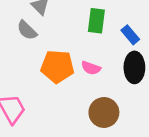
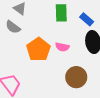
orange pentagon: (57, 66) -> (38, 49), turned -30

